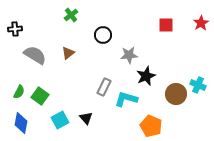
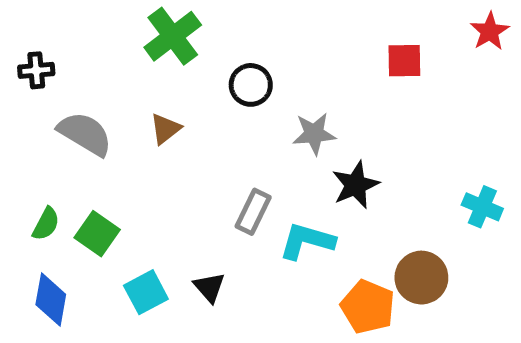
green cross: (71, 15) -> (173, 36), size x1.6
red star: (201, 23) -> (490, 31), moved
brown circle: (176, 94) -> (421, 278), moved

